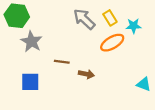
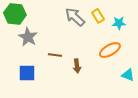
orange ellipse: (112, 43) -> (110, 50), moved
brown arrow: (86, 74) -> (77, 66), turned 72

